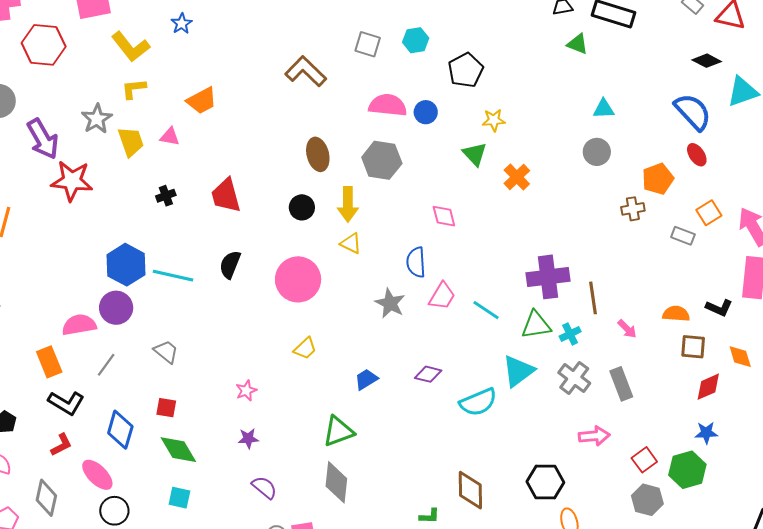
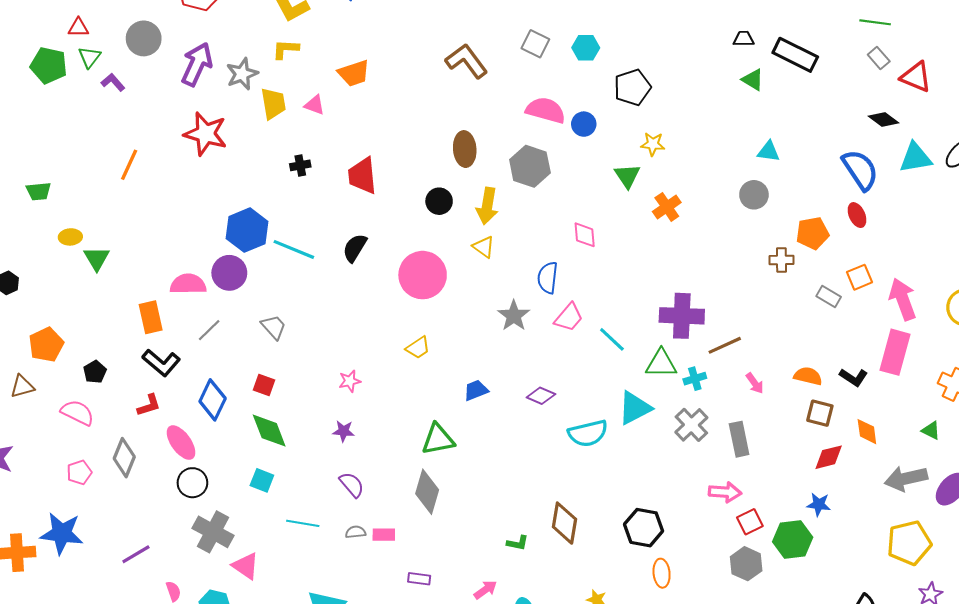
purple arrow: (43, 139) -> (197, 64), moved, turned -135
brown line: (593, 298) -> (725, 345), turned 64
pink arrow: (594, 436) -> (725, 492), moved

